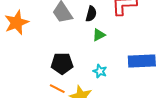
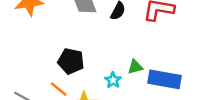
green triangle: (99, 35) -> (135, 67), moved

